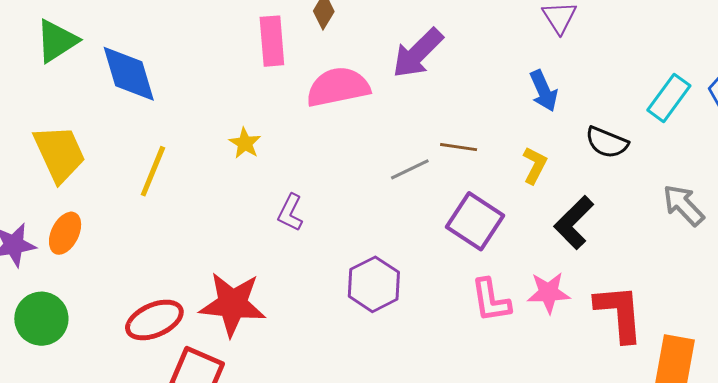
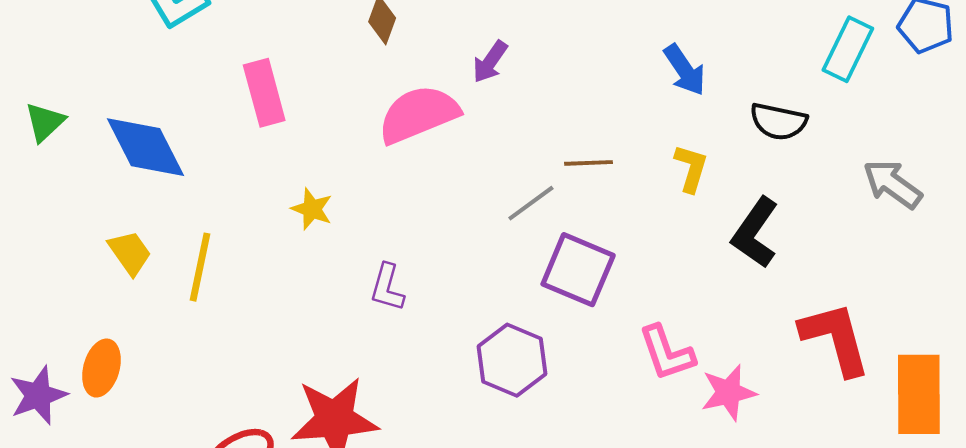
green triangle: (57, 41) -> (45, 122), size x0.7
pink rectangle: (272, 41) -> (264, 93), moved
purple arrow: (418, 53) -> (490, 62), moved, size x0.6
yellow trapezoid: (59, 154) -> (130, 253), moved, size x0.6
purple square: (475, 221) -> (578, 270), moved
pink star: (549, 293) -> (729, 392), moved

